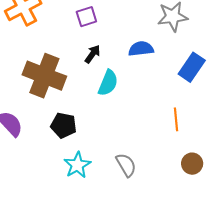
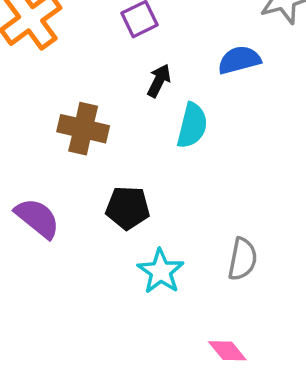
brown cross: (44, 76) -> (83, 129), size x0.7
gray semicircle: (126, 165) -> (243, 259), turned 50

